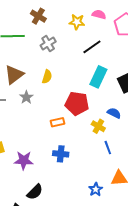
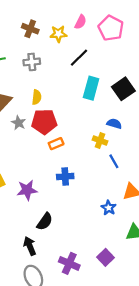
pink semicircle: (99, 14) -> (80, 22), turned 112
brown cross: (38, 16) -> (30, 29), moved
gray cross: (48, 44) -> (32, 62), turned 35
red pentagon: (77, 103) -> (44, 122), moved

